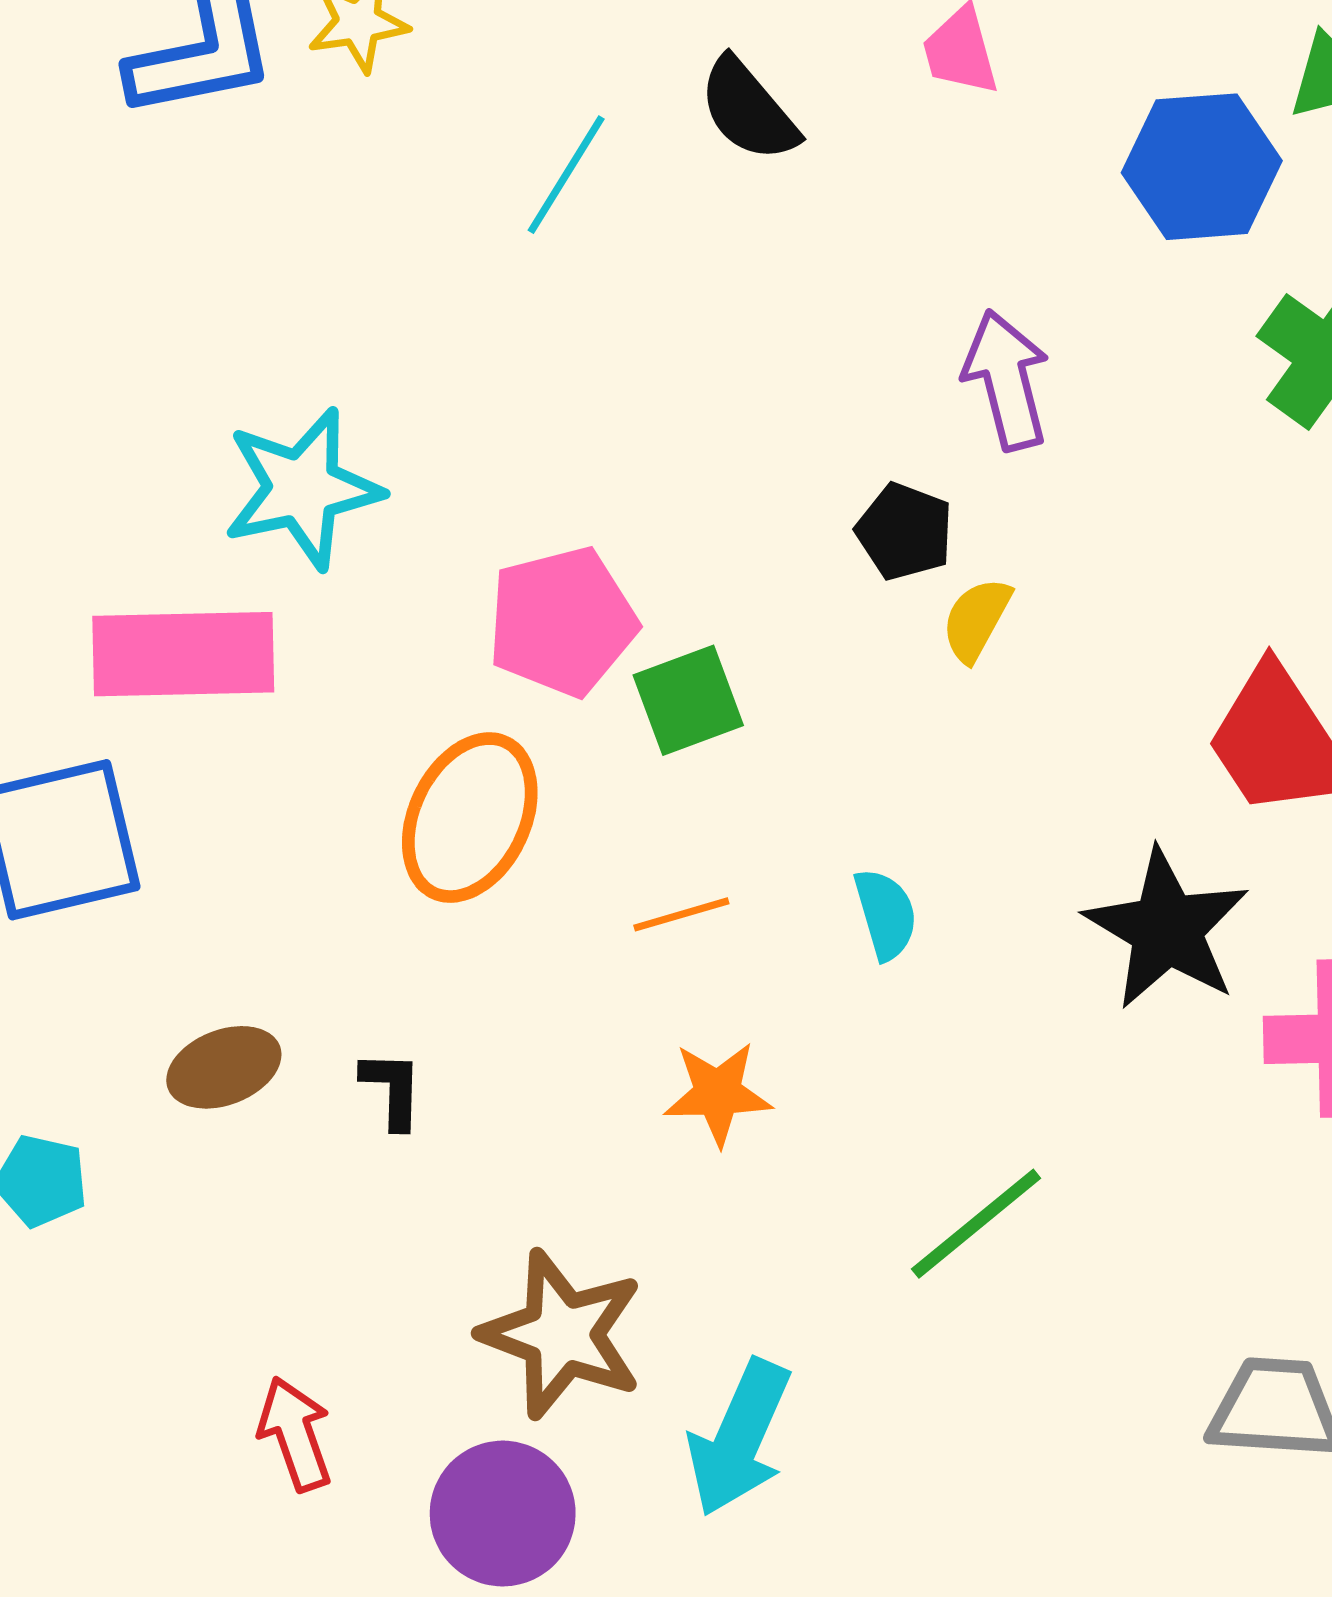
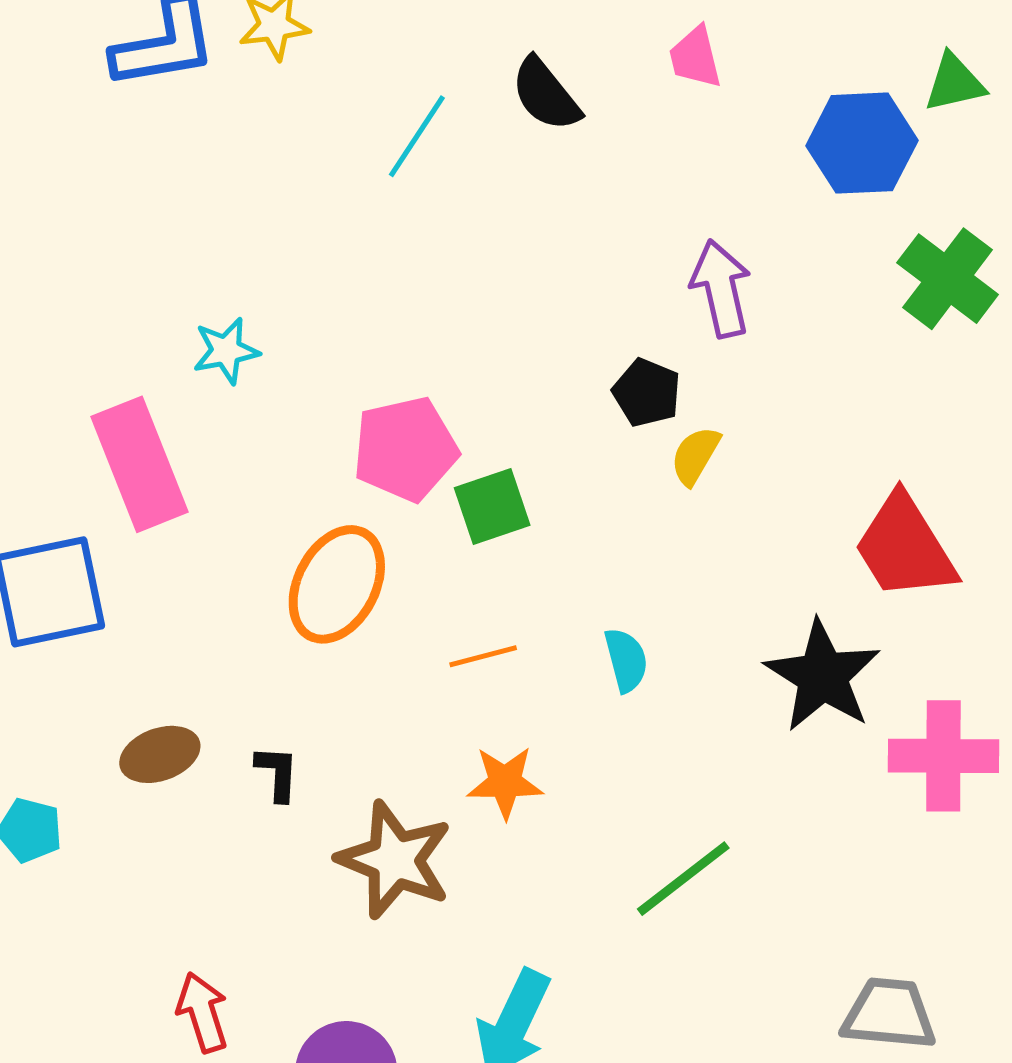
cyan star: (302, 488) -> (226, 351), size x0.6
pink rectangle: (183, 654) -> (139, 464), turned 68
brown star: (562, 1334) -> (395, 860), moved

